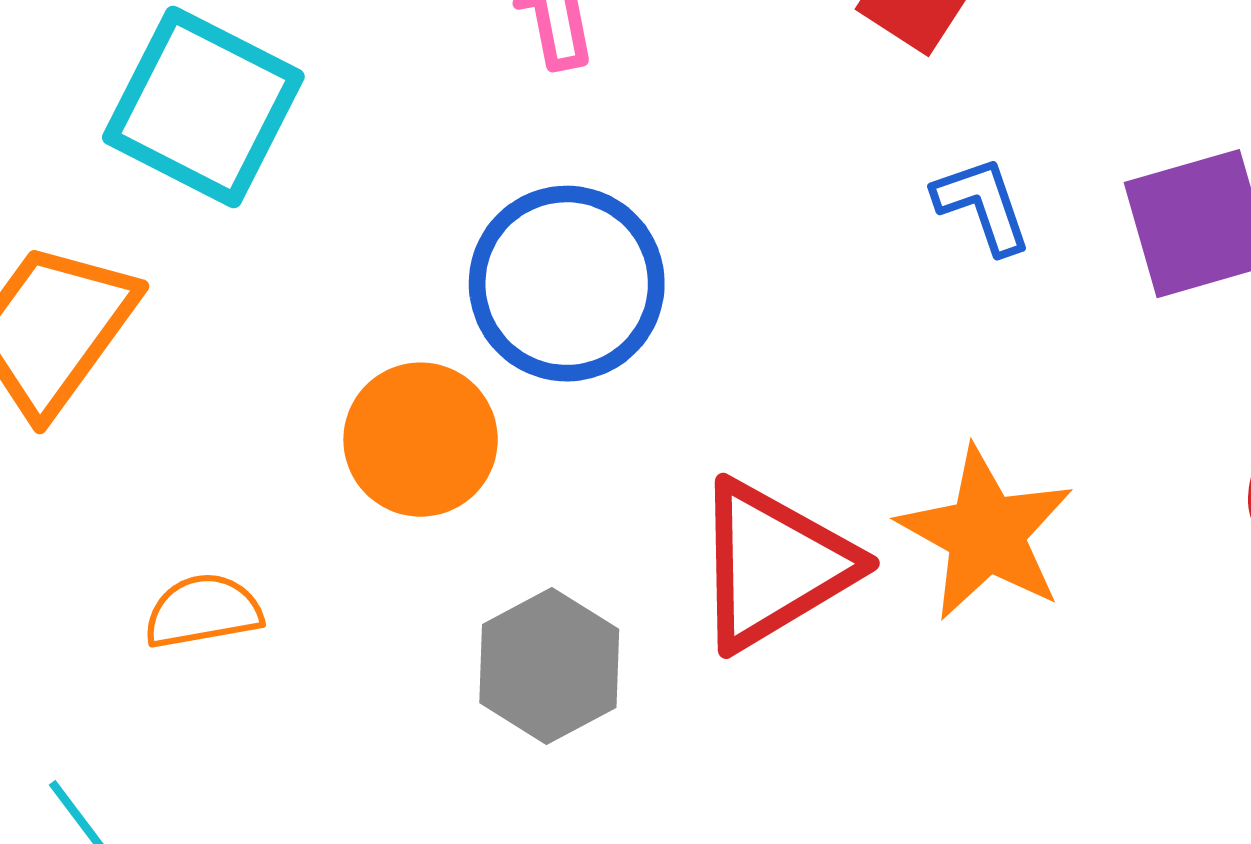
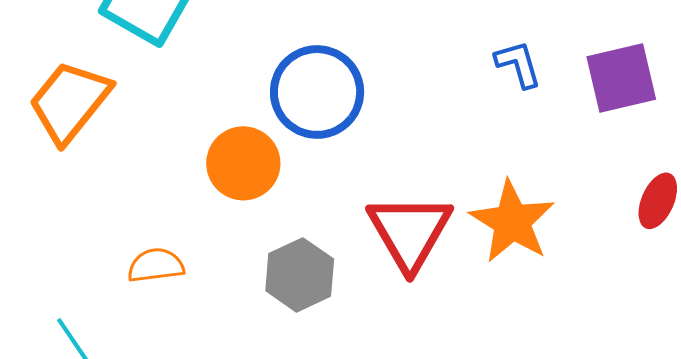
red triangle: (774, 565) -> (410, 232), turned -32
orange semicircle: (203, 611) -> (156, 265), moved

